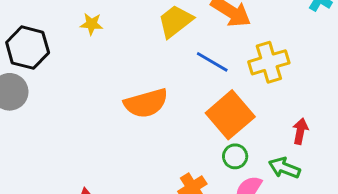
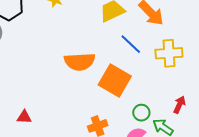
orange square: (230, 115) -> (115, 81), moved, turned -32
green circle: (235, 156) -> (141, 113), moved

